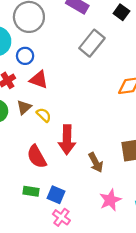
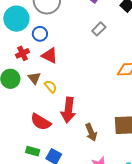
gray rectangle: (92, 43) -> (99, 29), size x0.6
brown triangle: (24, 107) -> (34, 78), turned -32
red semicircle: (37, 157) -> (41, 122), turned -35

